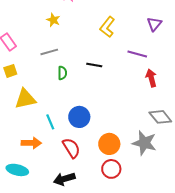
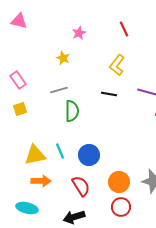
black line: (94, 65) -> (109, 94), moved
green semicircle: (62, 73) -> (72, 111), size x1.5
yellow triangle: (25, 99) -> (35, 155), moved
cyan line: (50, 122) -> (60, 151), moved

